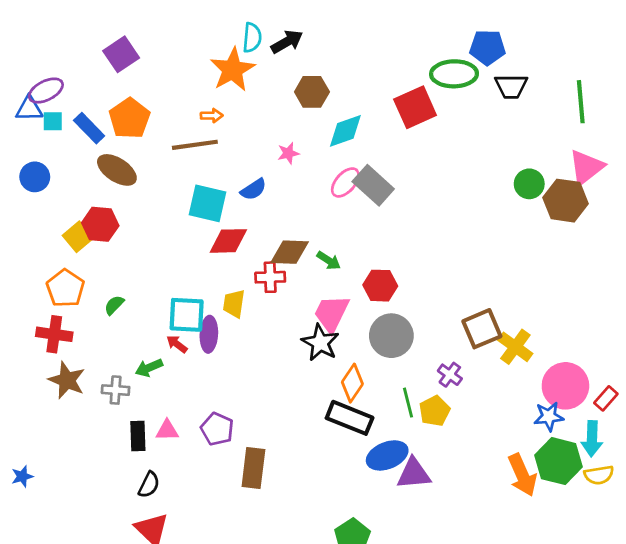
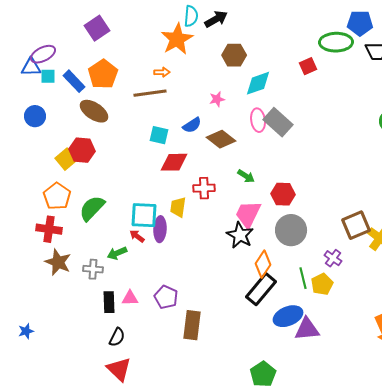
red square: (415, 107) -> (308, 66), size x0.6
pink ellipse: (345, 182) -> (258, 120), turned -50
cyan square: (207, 203) -> (159, 135), size x0.7
brown diamond: (290, 252) -> (221, 139), moved, turned 36
green semicircle: (114, 305) -> (92, 208), size x1.8
black rectangle: (350, 418) -> (261, 289), turned -72

